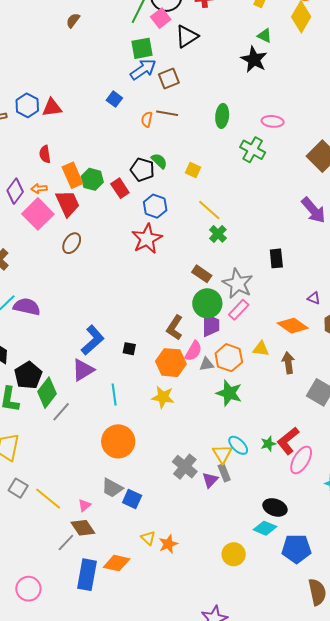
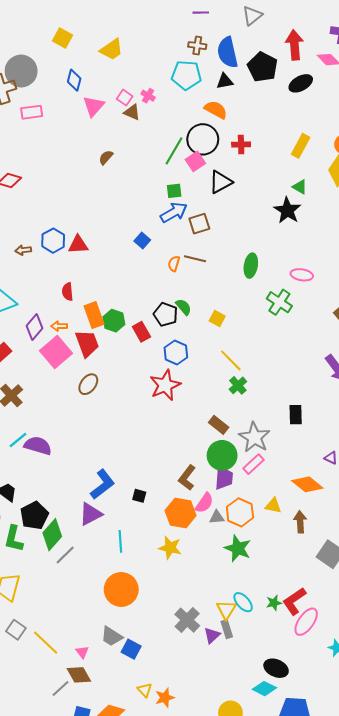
green square: (142, 48) -> (174, 191), size x0.7
pink triangle: (84, 505) -> (82, 652), turned -32

